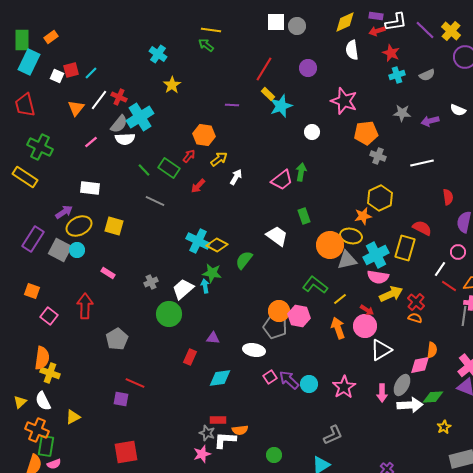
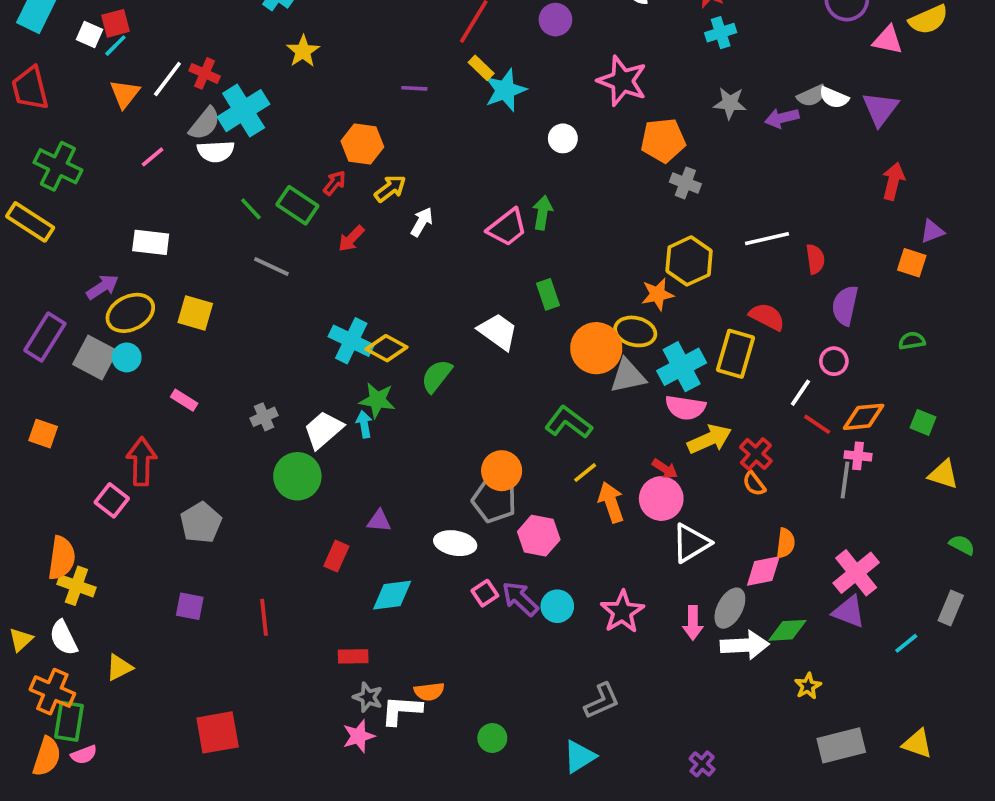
cyan line: (91, 73) -> (115, 46), moved
gray semicircle: (427, 75) -> (812, 96), moved
white line: (422, 163) -> (767, 239), moved
yellow line: (340, 299) -> (585, 473), moved
pink square: (49, 316) -> (112, 500), moved
pink hexagon: (299, 316) -> (539, 536), moved
orange semicircle: (415, 318) -> (754, 484), turned -144
red line: (135, 383) -> (264, 617), moved, turned 60
purple square: (121, 399) -> (190, 606), moved
red rectangle: (218, 420) -> (353, 656), moved

